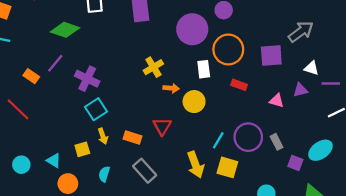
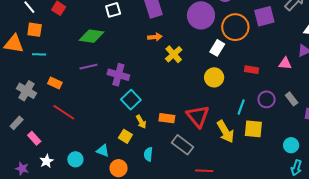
purple square: (271, 55) -> (264, 16), moved
purple line: (55, 63) -> (88, 67), turned 48
white rectangle: (204, 69) -> (217, 48), turned 49
orange rectangle: (31, 76) -> (55, 83), moved
red rectangle: (239, 85) -> (252, 70), moved
orange arrow: (171, 88) -> (155, 37), moved
red triangle: (162, 126) -> (198, 116), moved, size x1.4
purple circle: (248, 137) -> (267, 99), size x0.7
yellow square: (82, 149) -> (125, 136), turned -32

